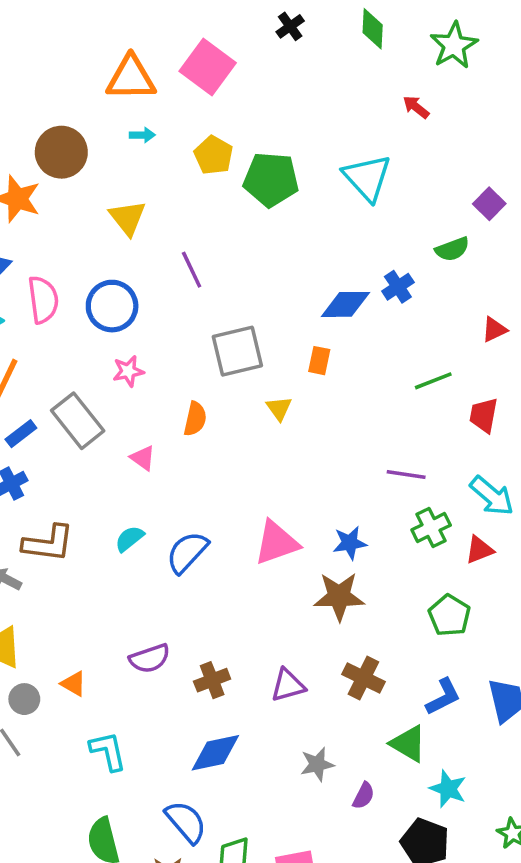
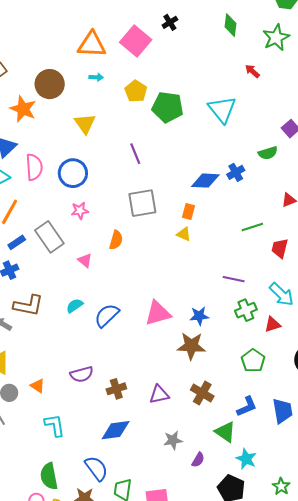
black cross: (290, 26) -> (170, 22), moved
purple line: (192, 270) -> (135, 154), moved
yellow triangle: (279, 408) -> (184, 234), moved, turned -35

